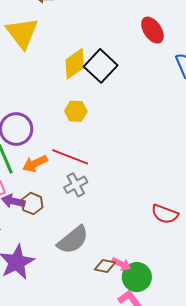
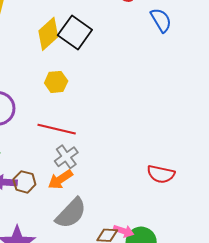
orange arrow: (35, 164) -> (60, 179), moved

